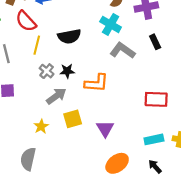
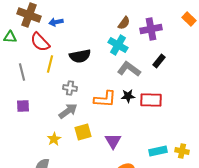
black rectangle: (155, 42) -> (159, 61), turned 64
gray cross: (47, 71) -> (70, 88), moved, turned -32
black star: (67, 71) -> (128, 96), moved
red rectangle: (156, 99) -> (151, 100), moved

